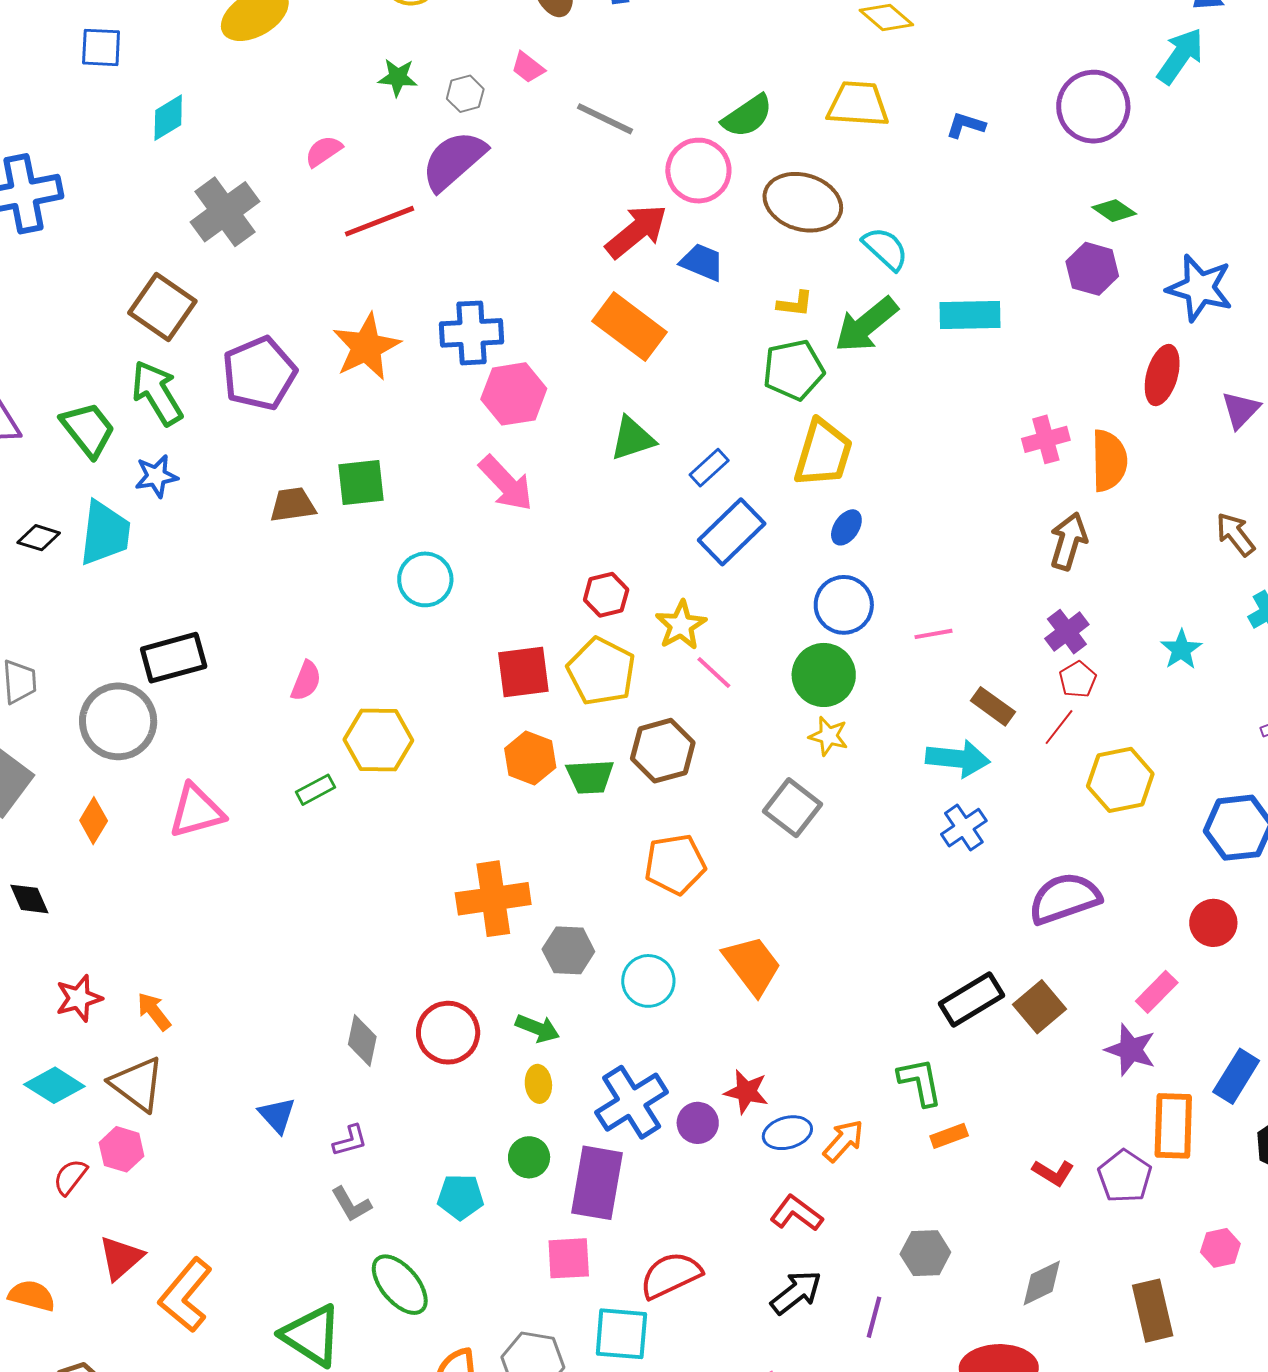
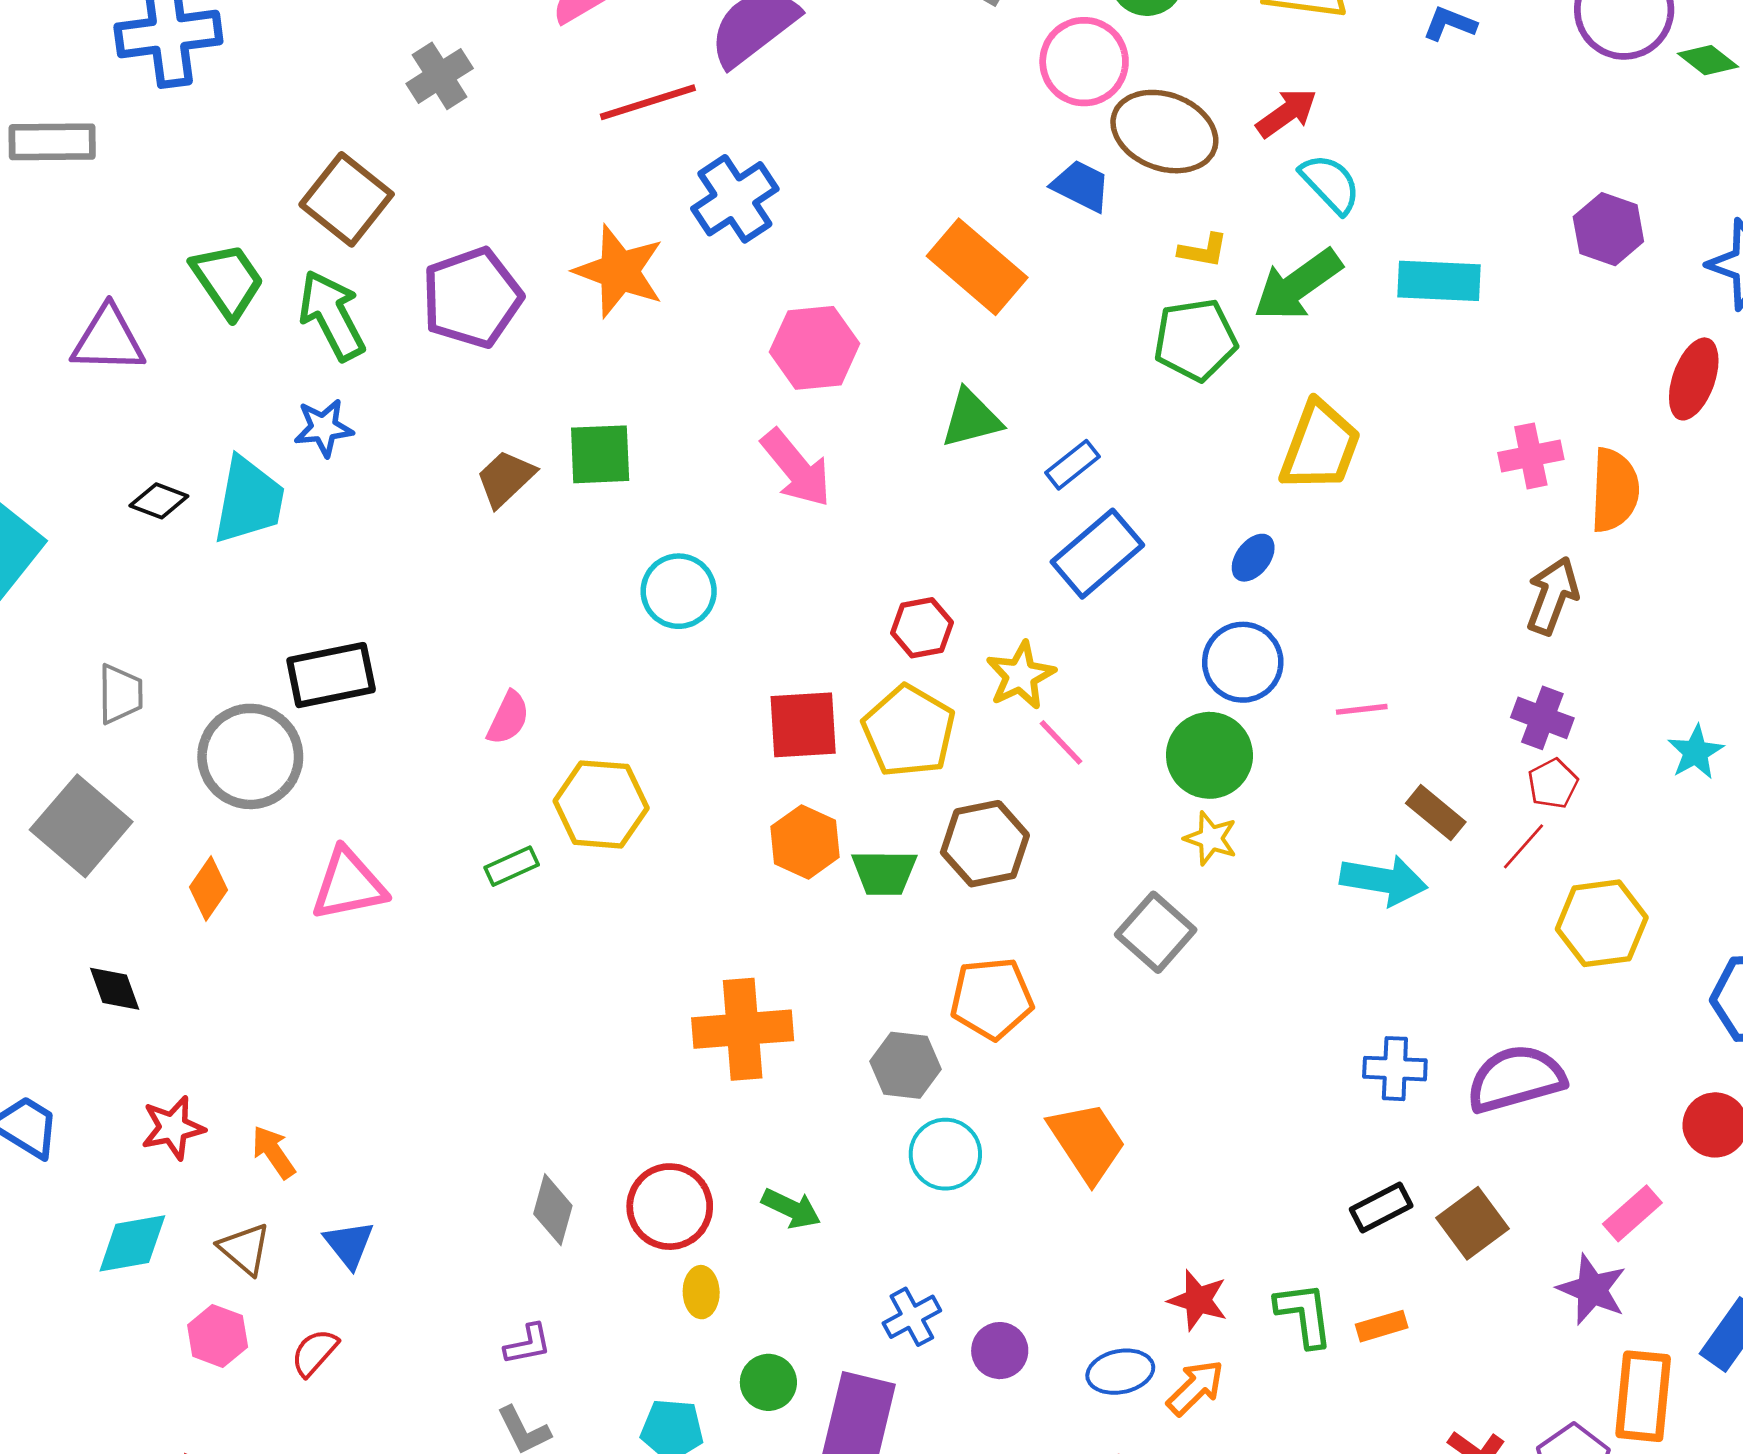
brown ellipse: (803, 202) -> (1164, 132), moved
green diamond: (1114, 211) -> (1708, 60), moved
gray cross: (225, 212) -> (440, 76), size x0.7
red arrow: (636, 231) -> (1287, 113), moved, size x0.7
blue cross: (471, 333) -> (735, 199), moved, turned -34
orange star: (366, 347) -> (619, 271), turned -30
green trapezoid: (88, 429) -> (228, 280), moved
yellow trapezoid: (823, 453) -> (1320, 446), moved
brown trapezoid: (293, 505) -> (506, 478), turned -39
purple cross: (1067, 632) -> (1542, 718), turned -36
blue cross: (964, 828) -> (1395, 1069), moved, turned 33
gray hexagon: (568, 950) -> (905, 1065), moved
black rectangle: (971, 1000) -> (1381, 1208), size x0.7
brown triangle: (137, 1084) -> (245, 1249), size x0.7
yellow ellipse: (538, 1084) -> (701, 1292), moved
cyan diamond: (54, 1085) -> (132, 1243), turned -46
red star: (746, 1092) -> (1198, 1300), moved
blue cross: (632, 1102) -> (912, 1317), size x0.6
blue triangle: (277, 1115) -> (349, 1244), moved
orange rectangle: (949, 1136) -> (1382, 1326), moved
red semicircle: (70, 1177) -> (315, 1352), moved

